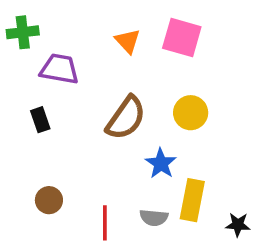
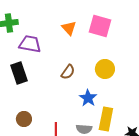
brown semicircle: (126, 118) -> (68, 72), size x0.6
black rectangle: (40, 120) -> (19, 73), size x1.5

